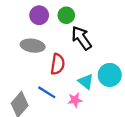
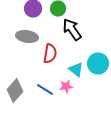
blue line: (47, 92) -> (45, 90), moved

